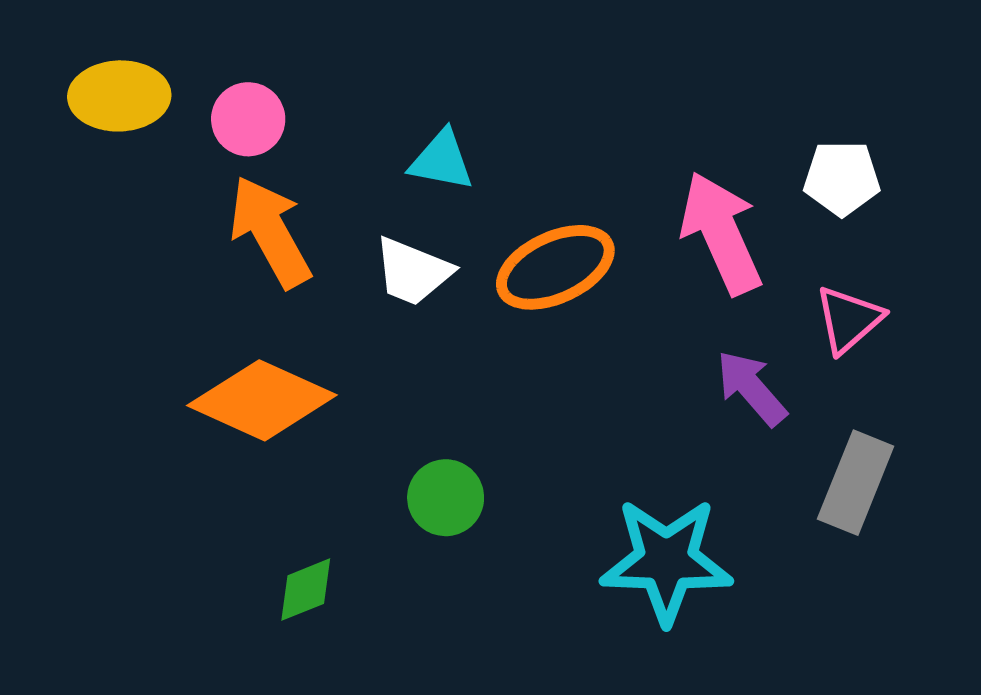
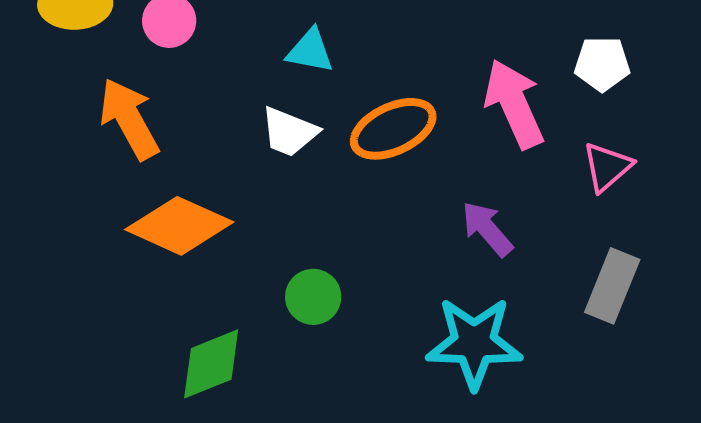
orange arrow: (270, 232) -> (129, 119), moved
purple arrow: (751, 388) -> (487, 229), moved
green diamond: (306, 590) -> (211, 364), size x1.5

